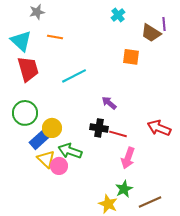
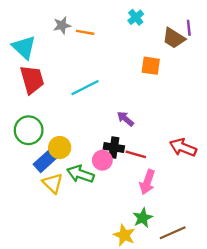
gray star: (37, 12) -> (62, 25), moved
orange line: (55, 37) -> (85, 32), moved
pink circle: (59, 166) -> (102, 160), moved

